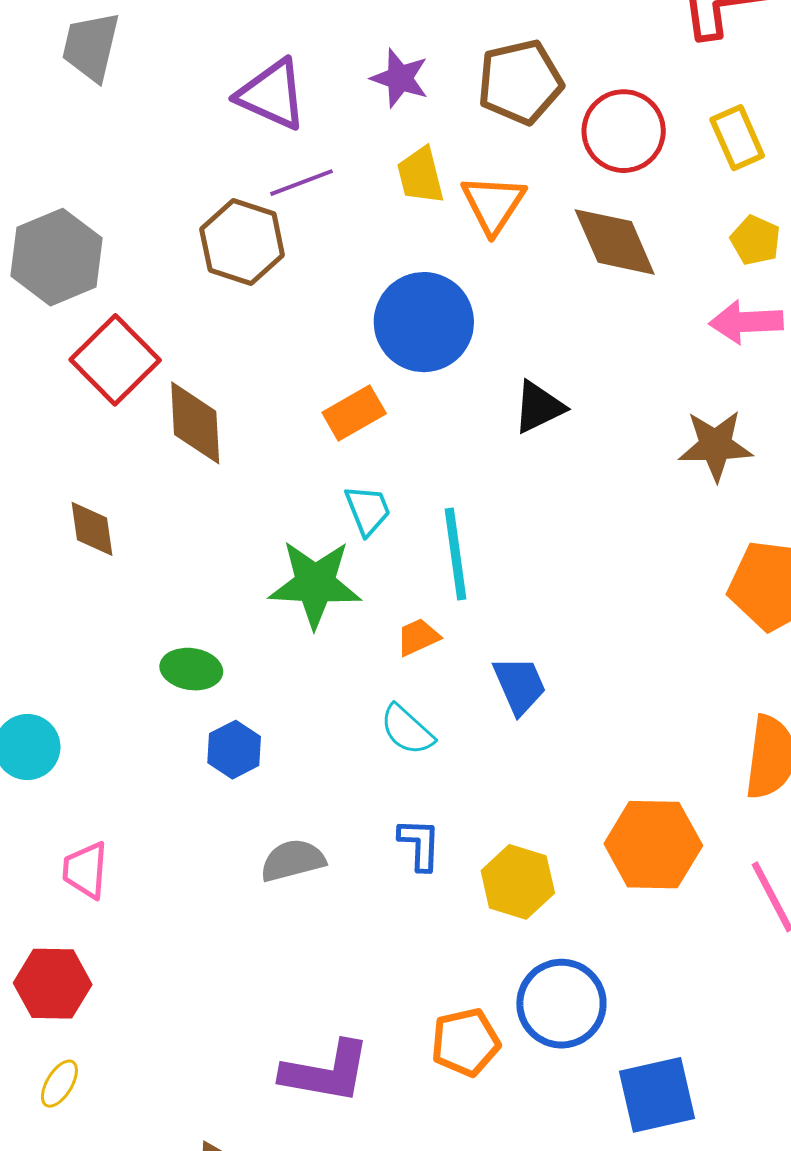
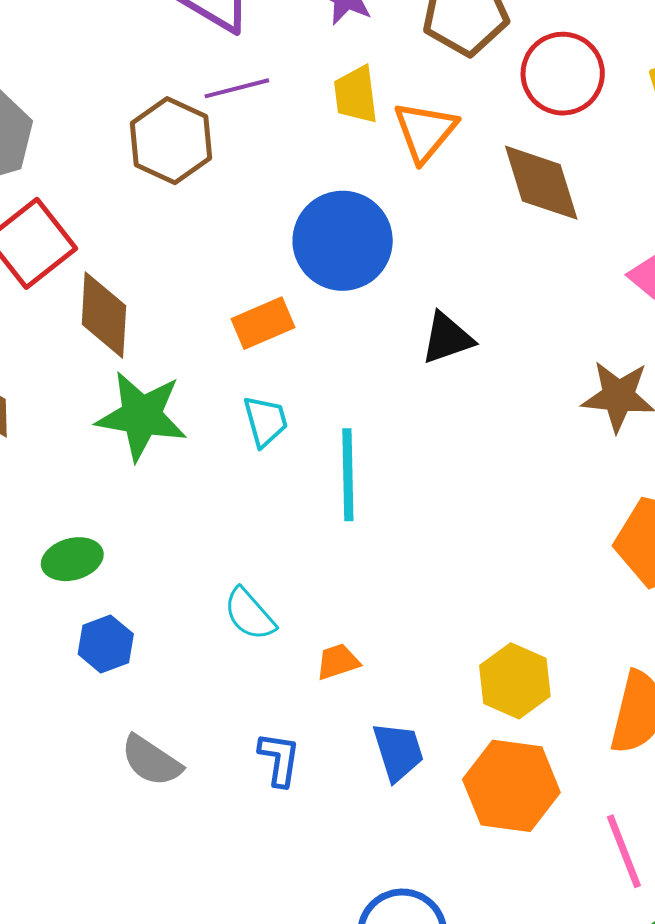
green star: (315, 584) -> (141, 416), moved
orange trapezoid: (418, 637) -> (338, 662), moved
green ellipse: (191, 669) -> (72, 559), turned -30
blue trapezoid: (520, 685) -> (398, 751), moved
cyan semicircle: (407, 730) -> (250, 614), moved
gray semicircle: (293, 860) -> (151, 761), turned -138
yellow hexagon: (518, 882) -> (515, 681), moved

